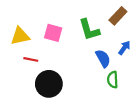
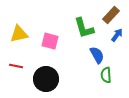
pink square: (53, 33) -> (50, 41), moved
blue arrow: (124, 48) -> (117, 35), moved
red line: (31, 59) -> (16, 66), moved

